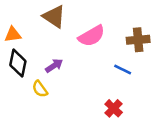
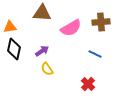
brown triangle: (54, 17) -> (42, 13), turned -30
brown cross: (138, 40) -> (101, 22), moved
yellow semicircle: (40, 89) -> (47, 69), moved

